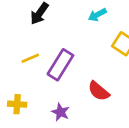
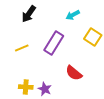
purple rectangle: (60, 65) -> (54, 43), moved
yellow cross: (17, 104) -> (26, 87), moved

